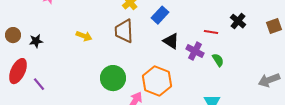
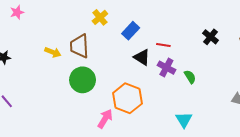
brown trapezoid: (124, 31) -> (79, 46), moved
red line: (211, 32) -> (163, 45), moved
green circle: (113, 78) -> (83, 80), moved

